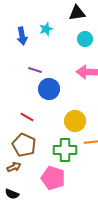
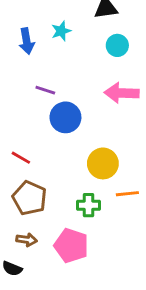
red line: (27, 117) -> (21, 158), moved
green cross: (65, 150) -> (88, 205), size x0.7
brown arrow: (14, 167) -> (27, 240), moved, turned 32

